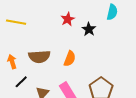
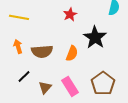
black star: (89, 29) -> (95, 37), moved, size x1.6
orange arrow: (12, 62) -> (18, 46), moved

